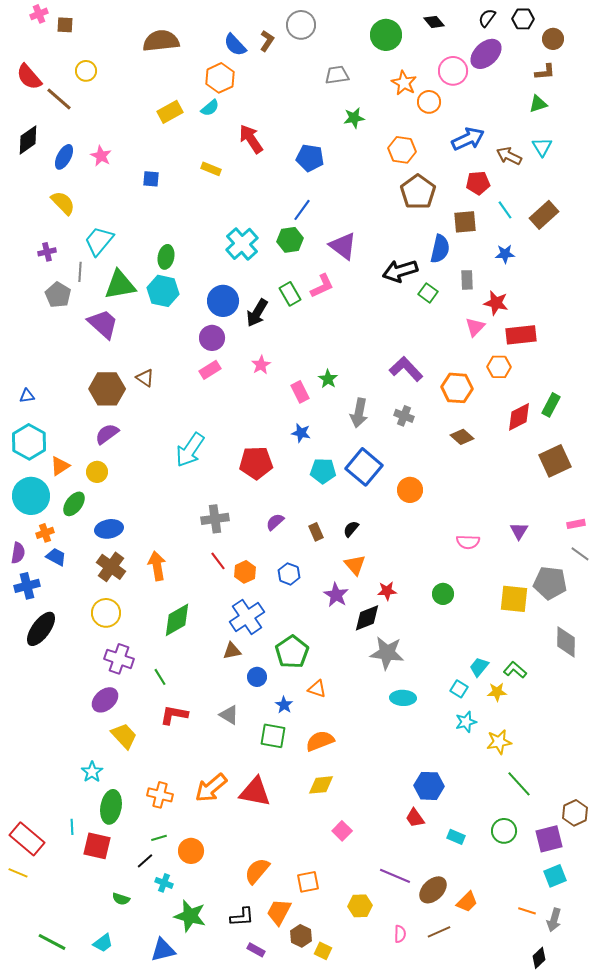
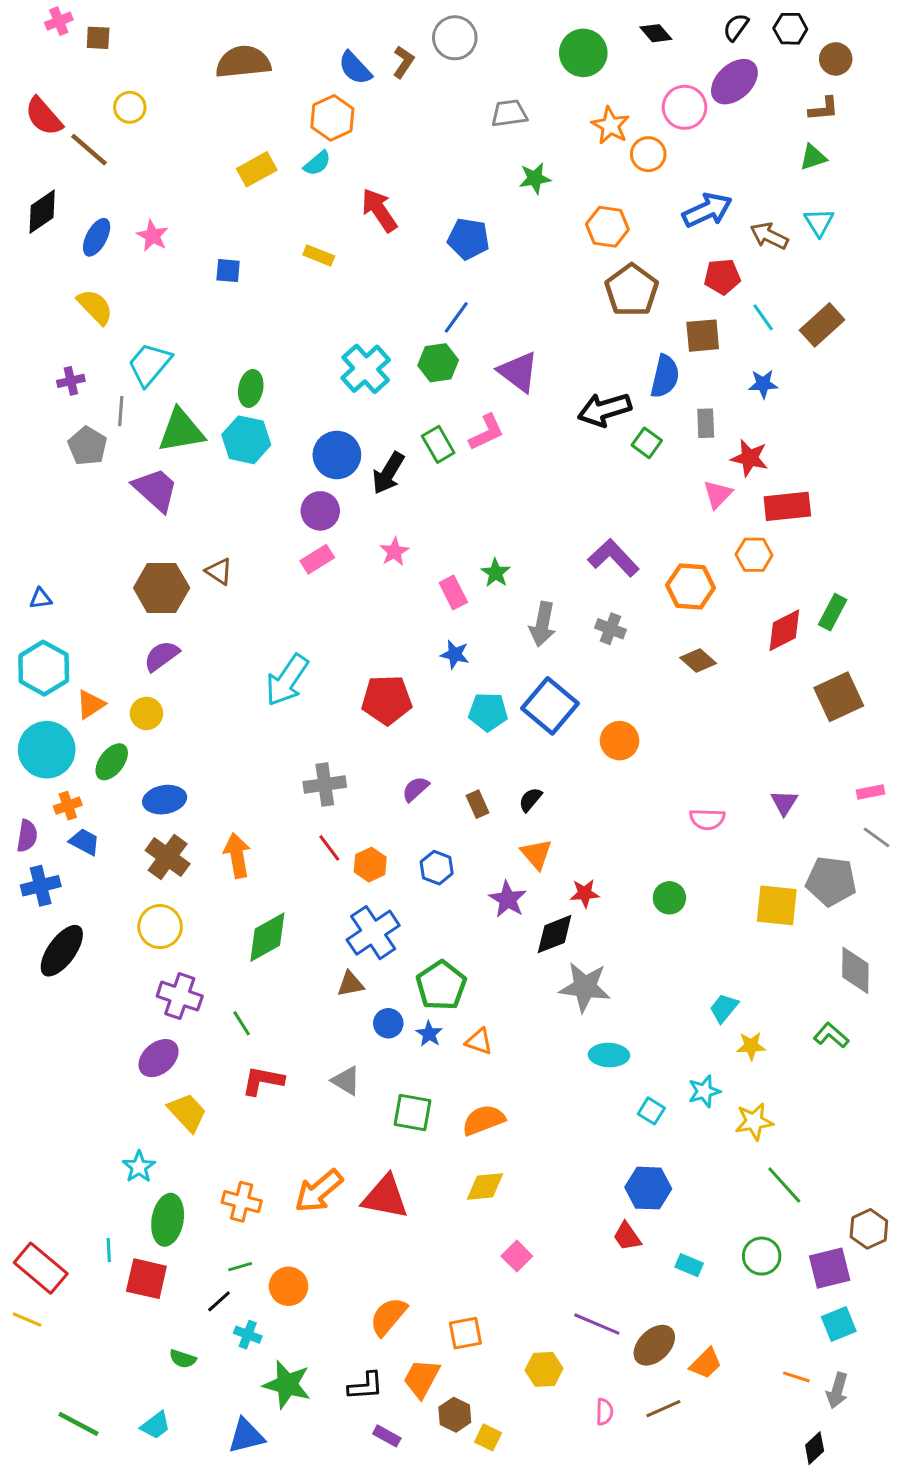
green L-shape: (515, 670) -> (831, 1035), moved
cyan square: (459, 689) -> (651, 1111), moved
blue star: (284, 705) -> (429, 1034), moved

